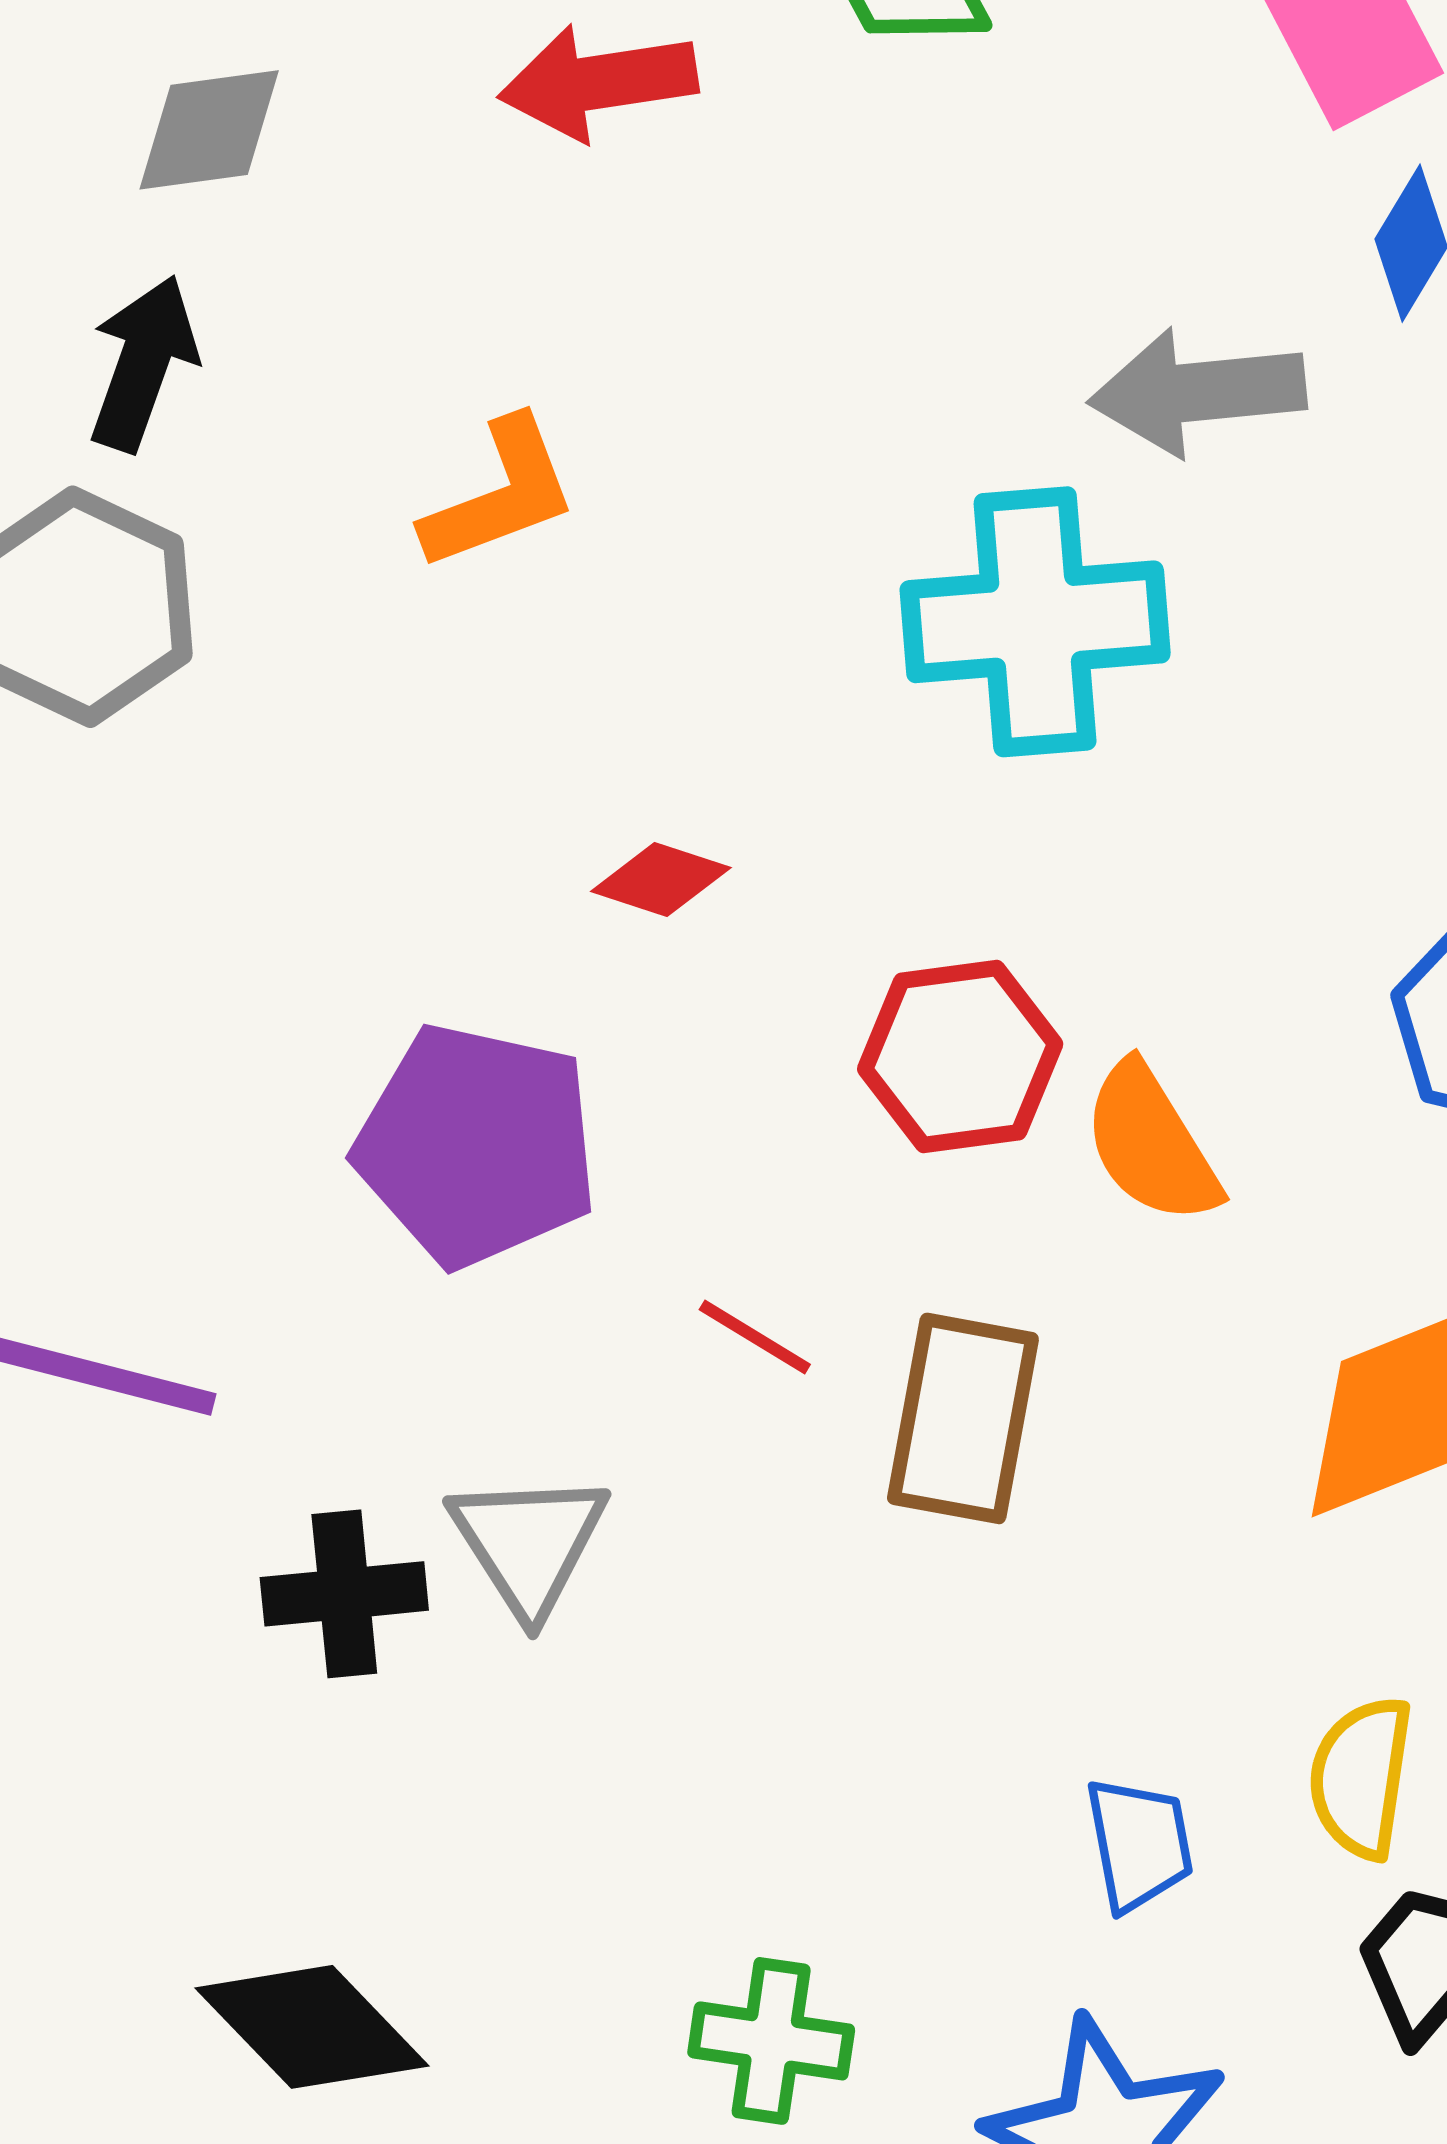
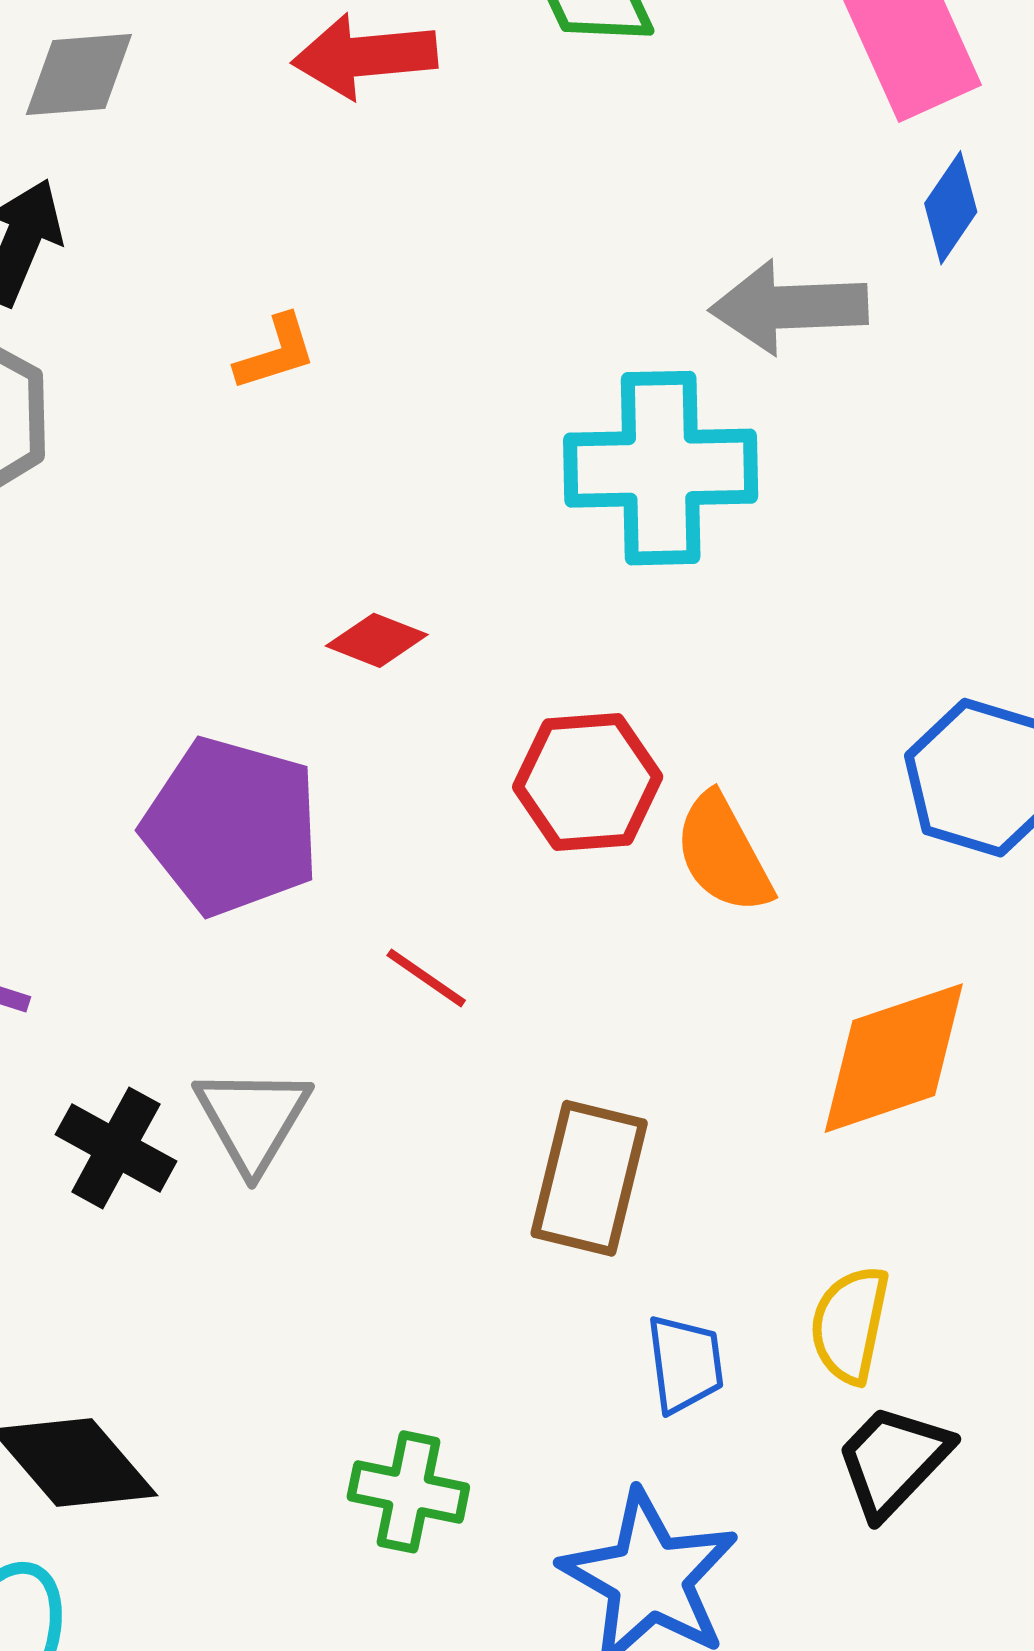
orange L-shape: (500, 494) -> (276, 353), size x0.7
brown rectangle: (963, 1418) -> (589, 1178), moved
black cross: (344, 1594) -> (116, 1148), turned 31

